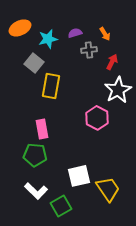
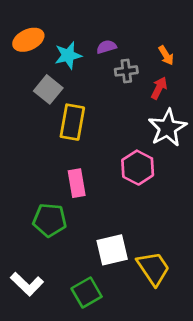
orange arrow: (105, 34) -> (166, 55), moved
pink rectangle: (42, 129) -> (77, 183), moved
white L-shape: (36, 191) -> (27, 284), moved

